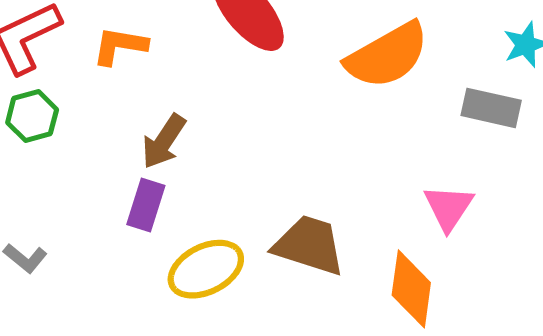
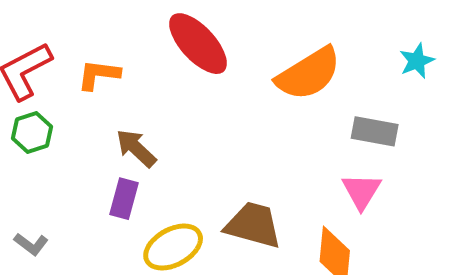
gray rectangle: (491, 108) -> (375, 131), moved
brown arrow: (164, 141) -> (136, 148), turned 102

